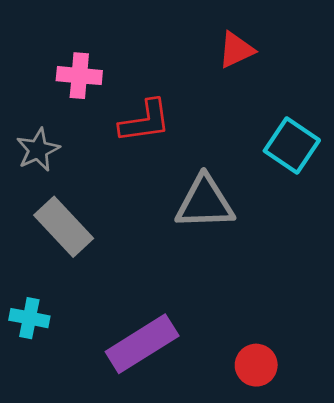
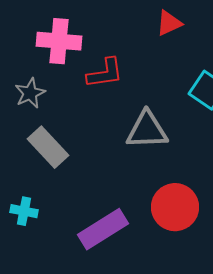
pink cross: (79, 76) -> (59, 41), size x1.4
red circle: (256, 365) -> (175, 207), moved, size x1.6

